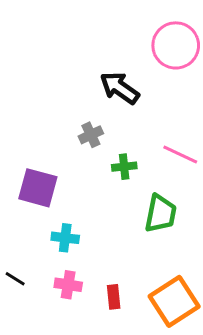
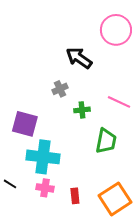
cyan cross: (65, 238) -> (43, 157), size x1.8

